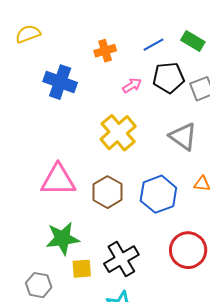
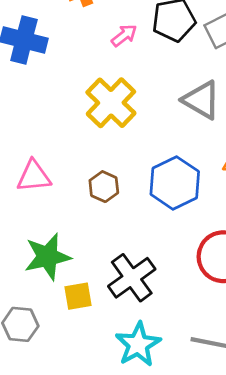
pink triangle: (58, 180) -> (34, 176), size x0.7
brown hexagon: (107, 192) -> (104, 187), size x0.7

